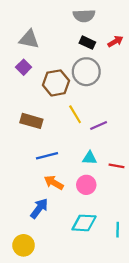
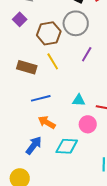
yellow line: (75, 114) -> (53, 61), moved
purple line: (99, 125) -> (87, 54), moved, turned -35
pink circle: (86, 185) -> (88, 124), moved
cyan diamond: (84, 223) -> (67, 146), moved

